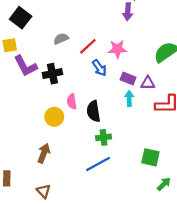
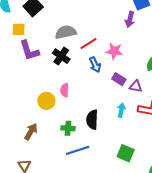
gray semicircle: (61, 39) -> (66, 32), size x1.5
black cross: (52, 74) -> (61, 56), moved, turned 36
cyan arrow: (129, 98) -> (121, 110), moved
black semicircle: (93, 111) -> (92, 120), moved
green cross: (104, 137) -> (68, 128), moved

